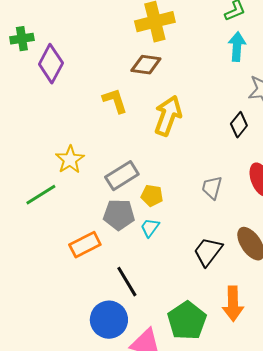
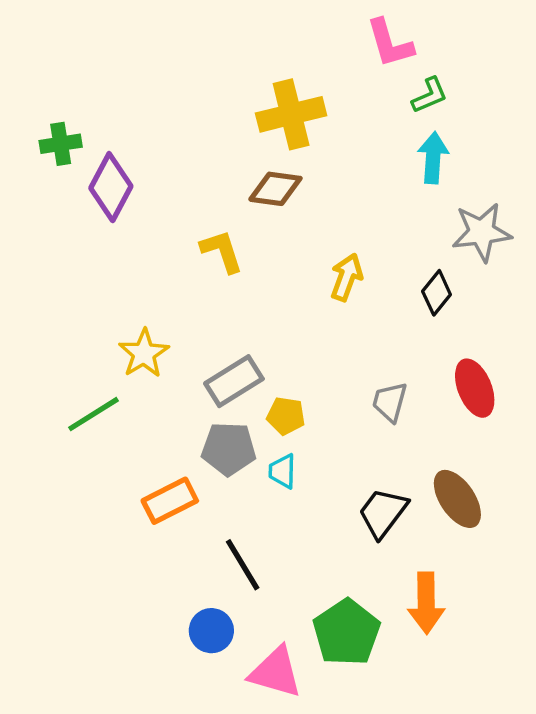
yellow arrow: (168, 116) -> (346, 277), moved, size x0.7
cyan trapezoid: (150, 228) -> (282, 471), turned -35
blue circle: (109, 320) -> (211, 631), size x0.7

